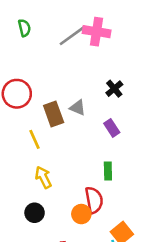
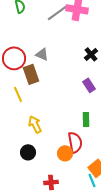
gray triangle: (78, 108) -> (42, 54), moved
brown rectangle: (54, 114) -> (31, 74), moved
yellow line: (35, 139) -> (18, 94), moved

